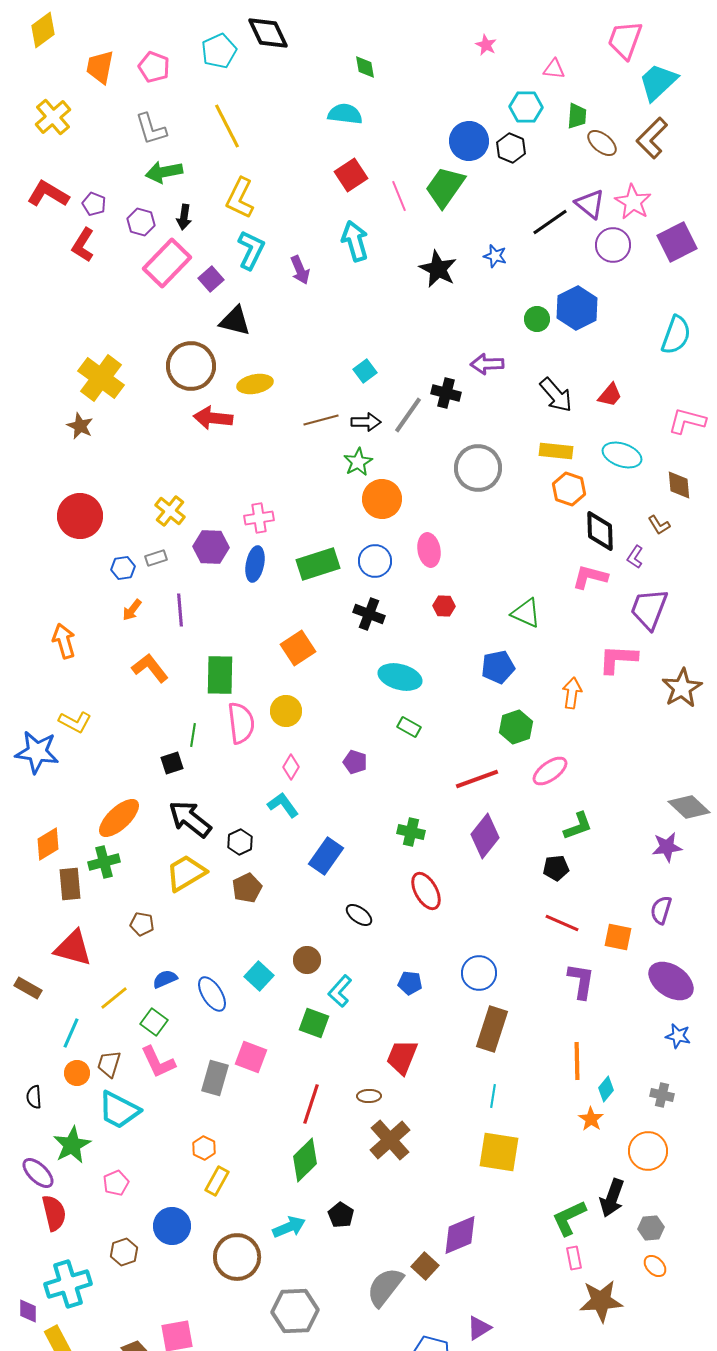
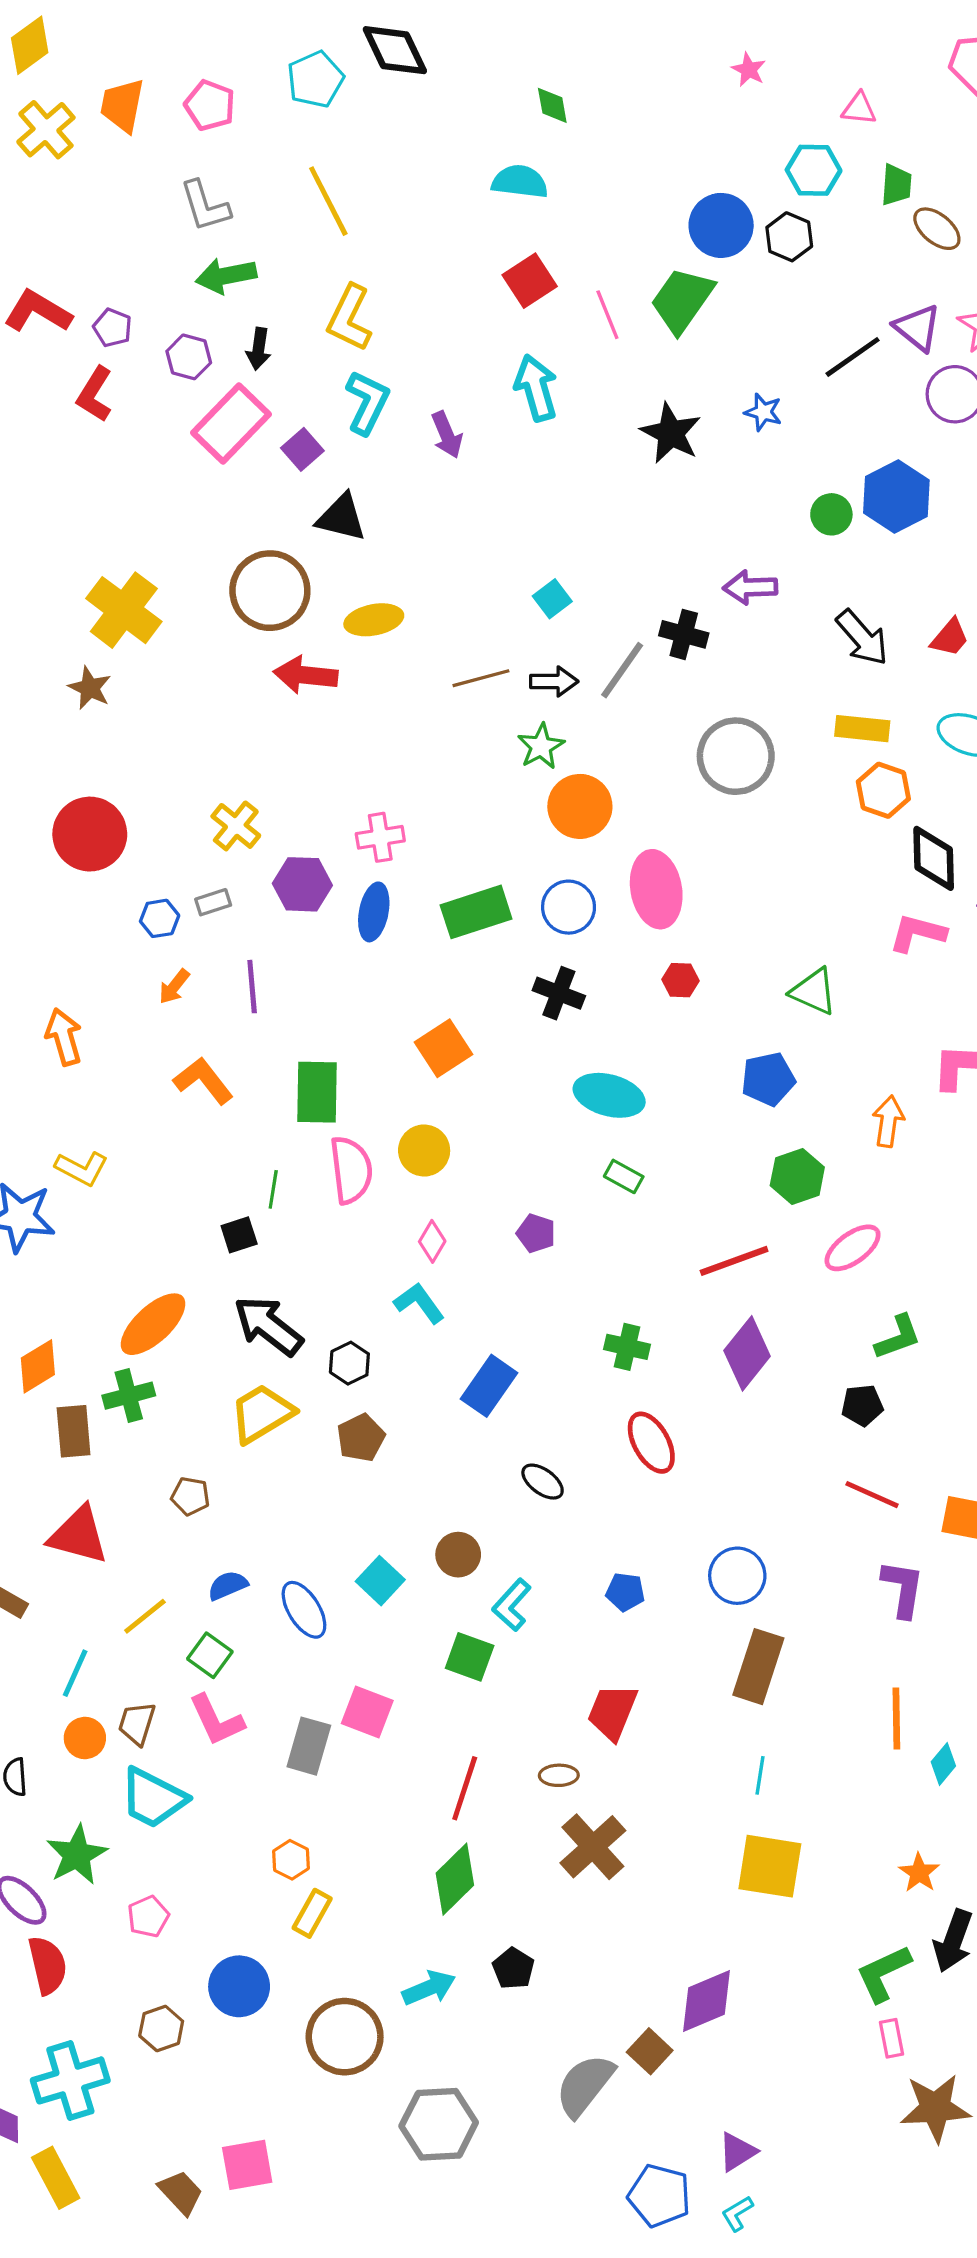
yellow cross: (53, 117) -> (46, 130), moved
pink ellipse: (429, 550) -> (656, 889), size x1.4
orange star: (591, 1119) -> (919, 1873), moved

